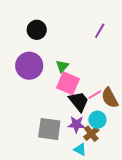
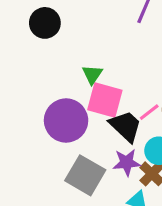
purple circle: (29, 66) -> (66, 120), moved
gray square: (49, 129) -> (85, 175), turned 30

